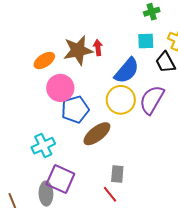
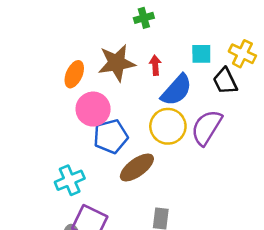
green cross: (152, 12) -> (144, 18), moved
red arrow: (98, 48) -> (155, 65), moved
orange ellipse: (44, 60) -> (74, 74), turned -35

